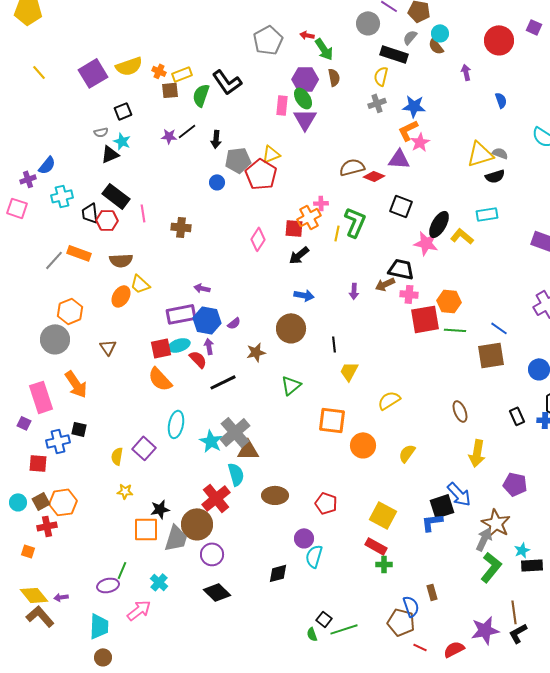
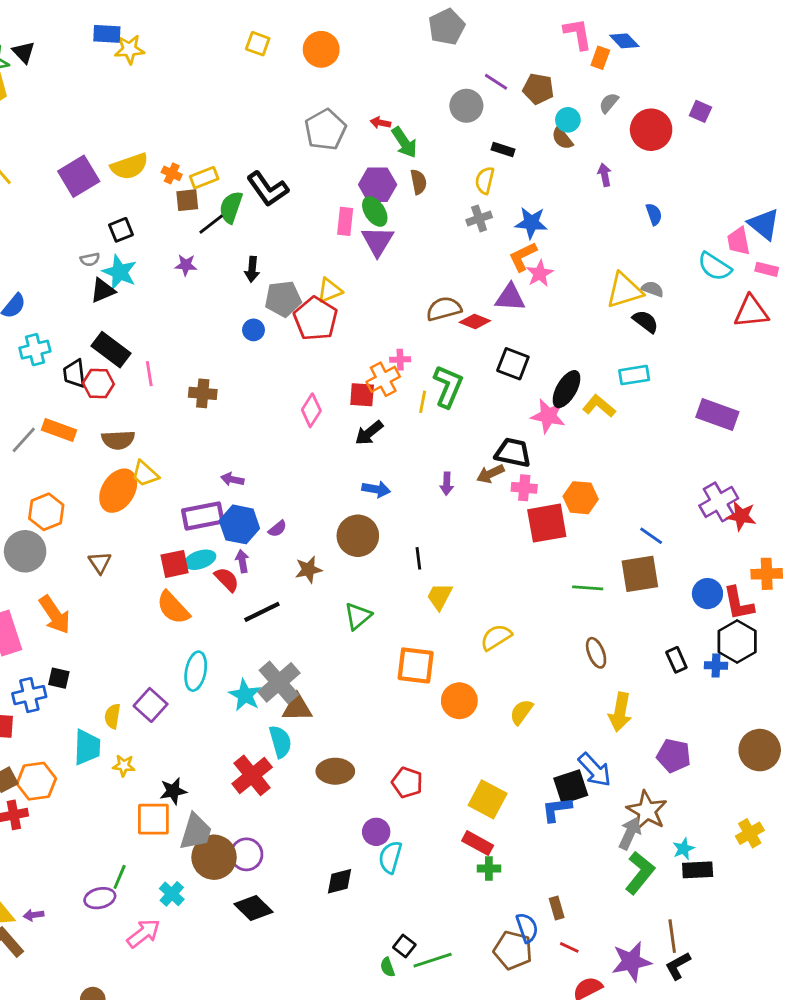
gray semicircle: (410, 37) -> (609, 103), moved
black rectangle: (394, 54) -> (503, 149), size x0.6
black line: (187, 131) -> (211, 224), moved
cyan star: (122, 141) -> (120, 272), size x1.4
black semicircle: (495, 176) -> (645, 321), turned -126
orange ellipse: (121, 296) -> (118, 491), size x1.4
green line: (455, 330) -> (588, 588), moved
brown circle: (197, 524) -> (214, 857), moved
cyan trapezoid: (99, 626) -> (87, 747), moved
red line: (420, 647) -> (569, 947), moved

